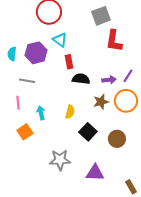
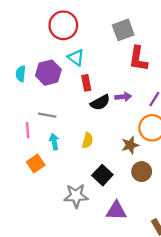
black semicircle: (81, 79) -> (100, 102), turned 144
purple arrow: (109, 80) -> (123, 97), moved
gray line: (27, 81) -> (47, 115), moved
brown star: (101, 102) -> (130, 145), moved
black square: (88, 132) -> (102, 175), moved

